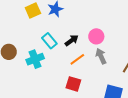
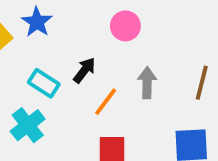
pink circle: (96, 36) -> (125, 26), moved
gray arrow: (101, 56) -> (147, 83), turned 42

